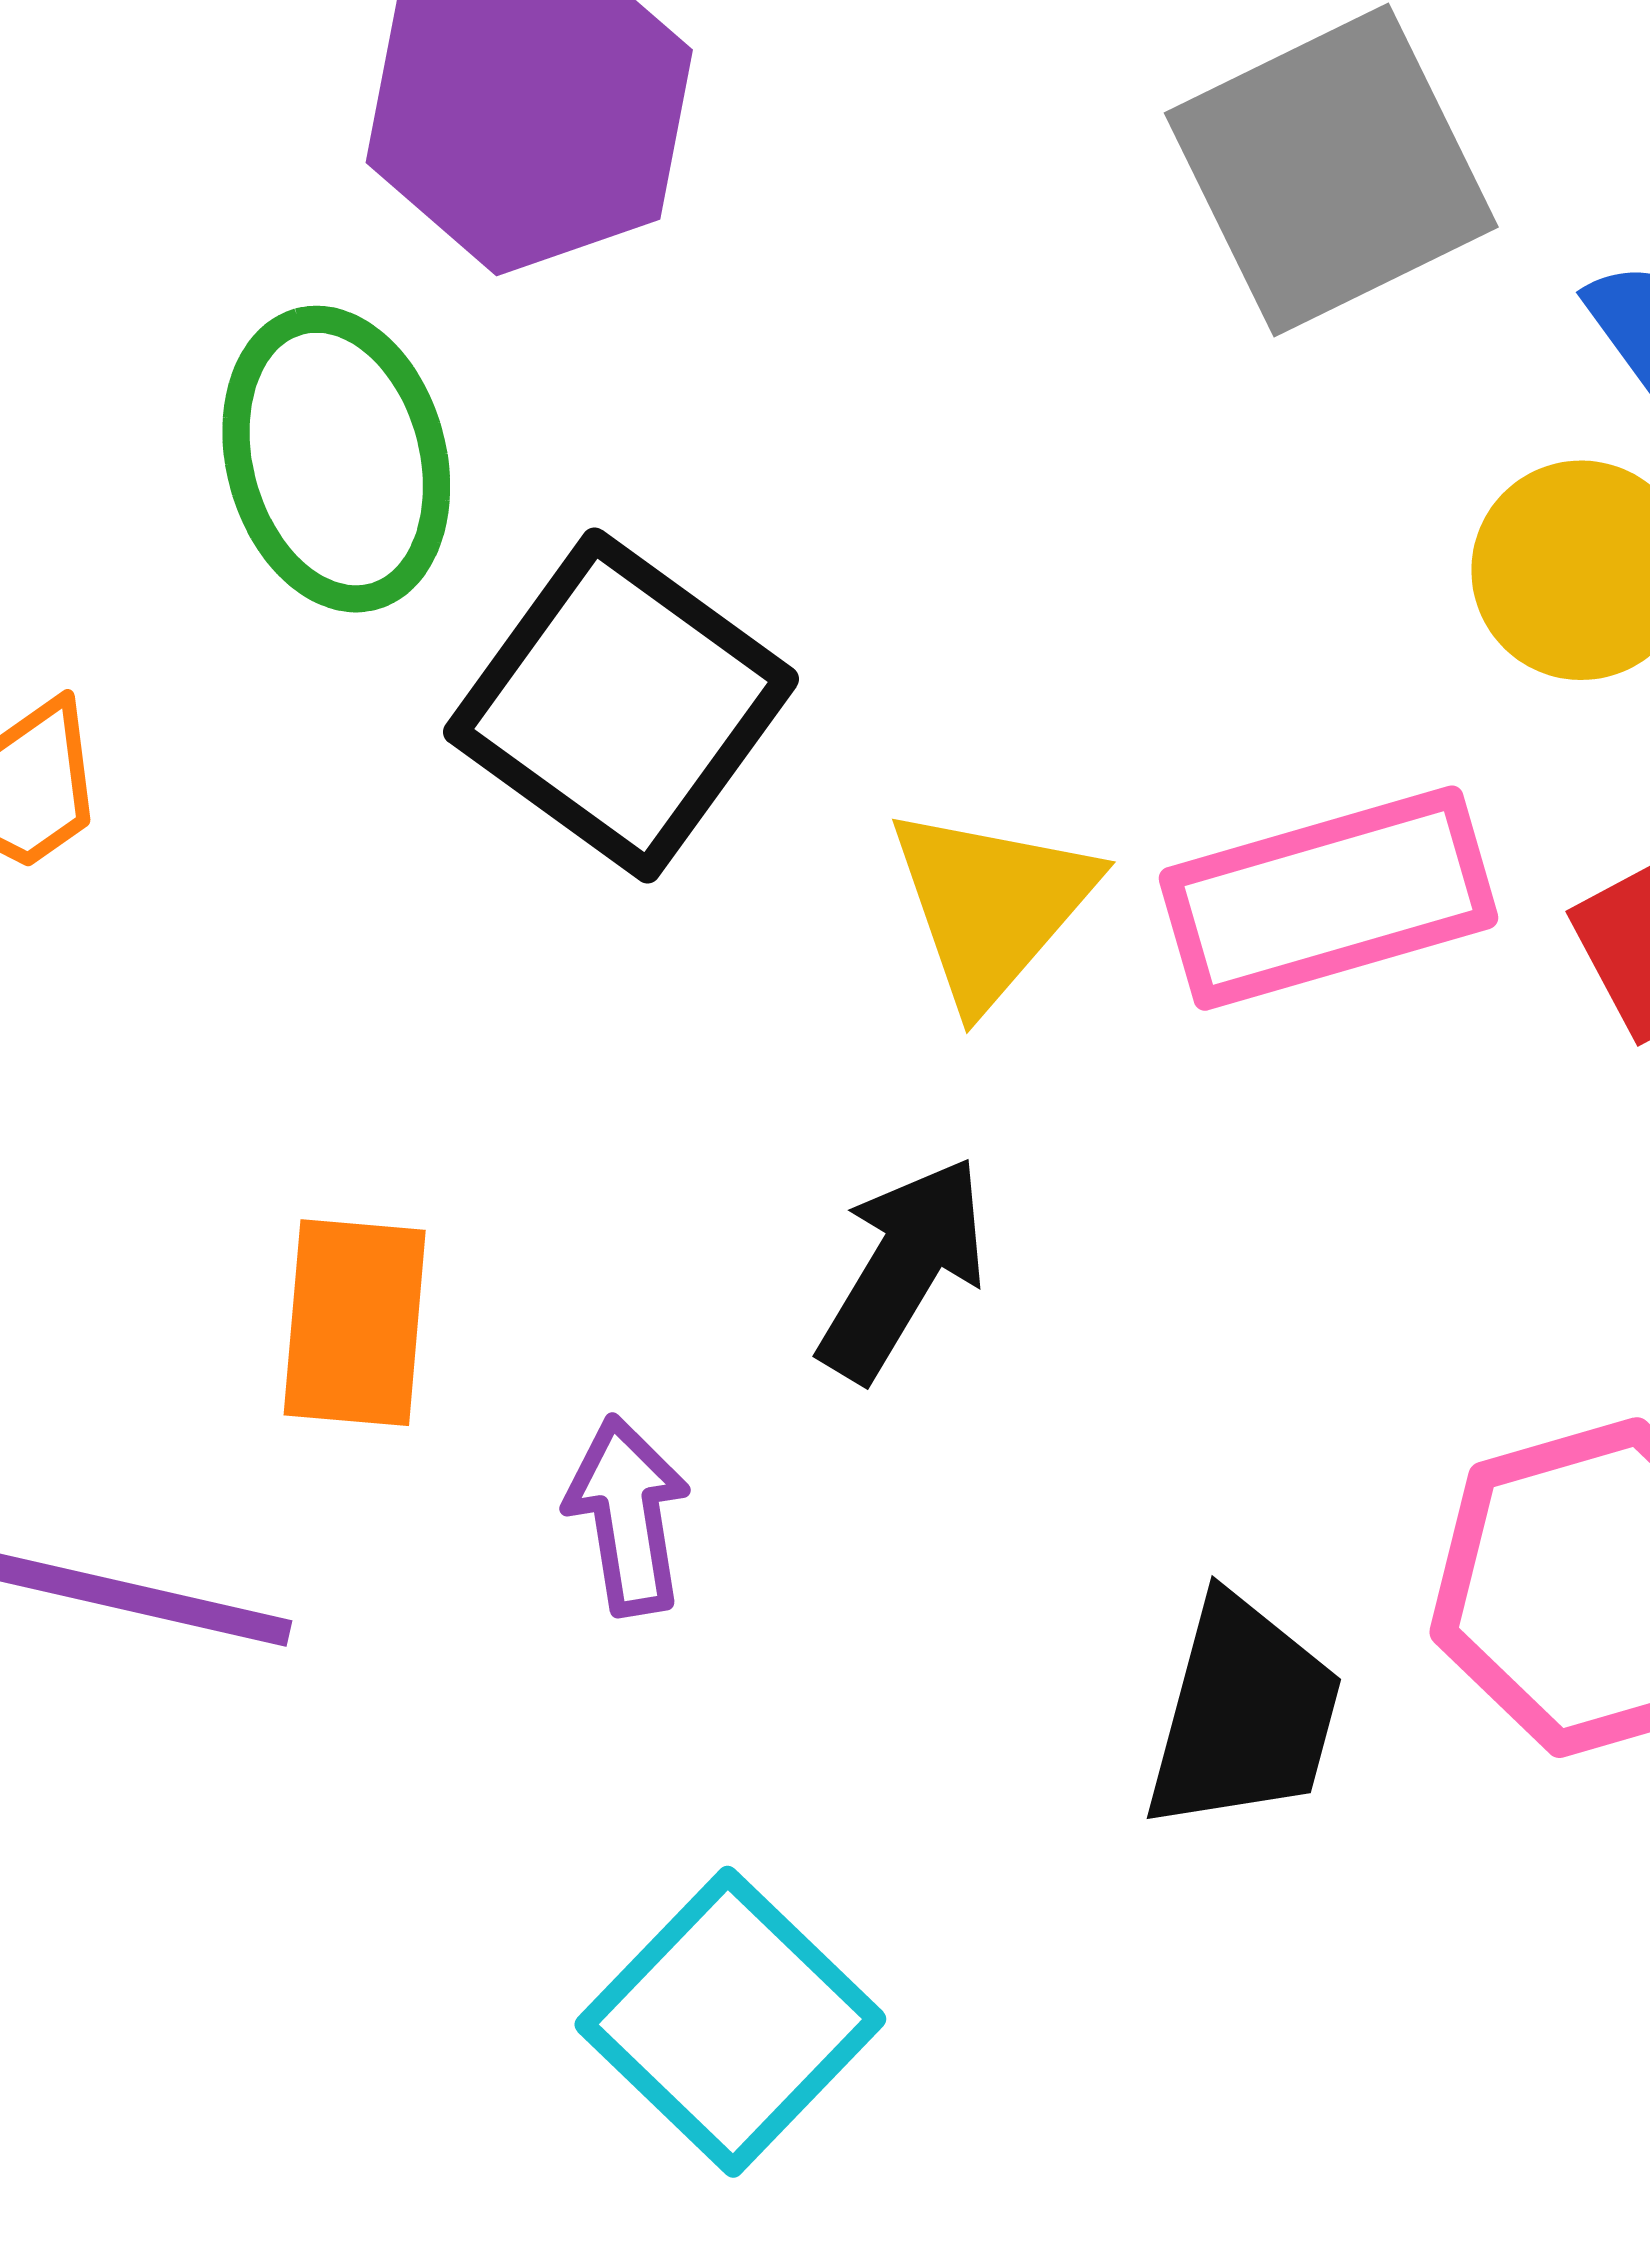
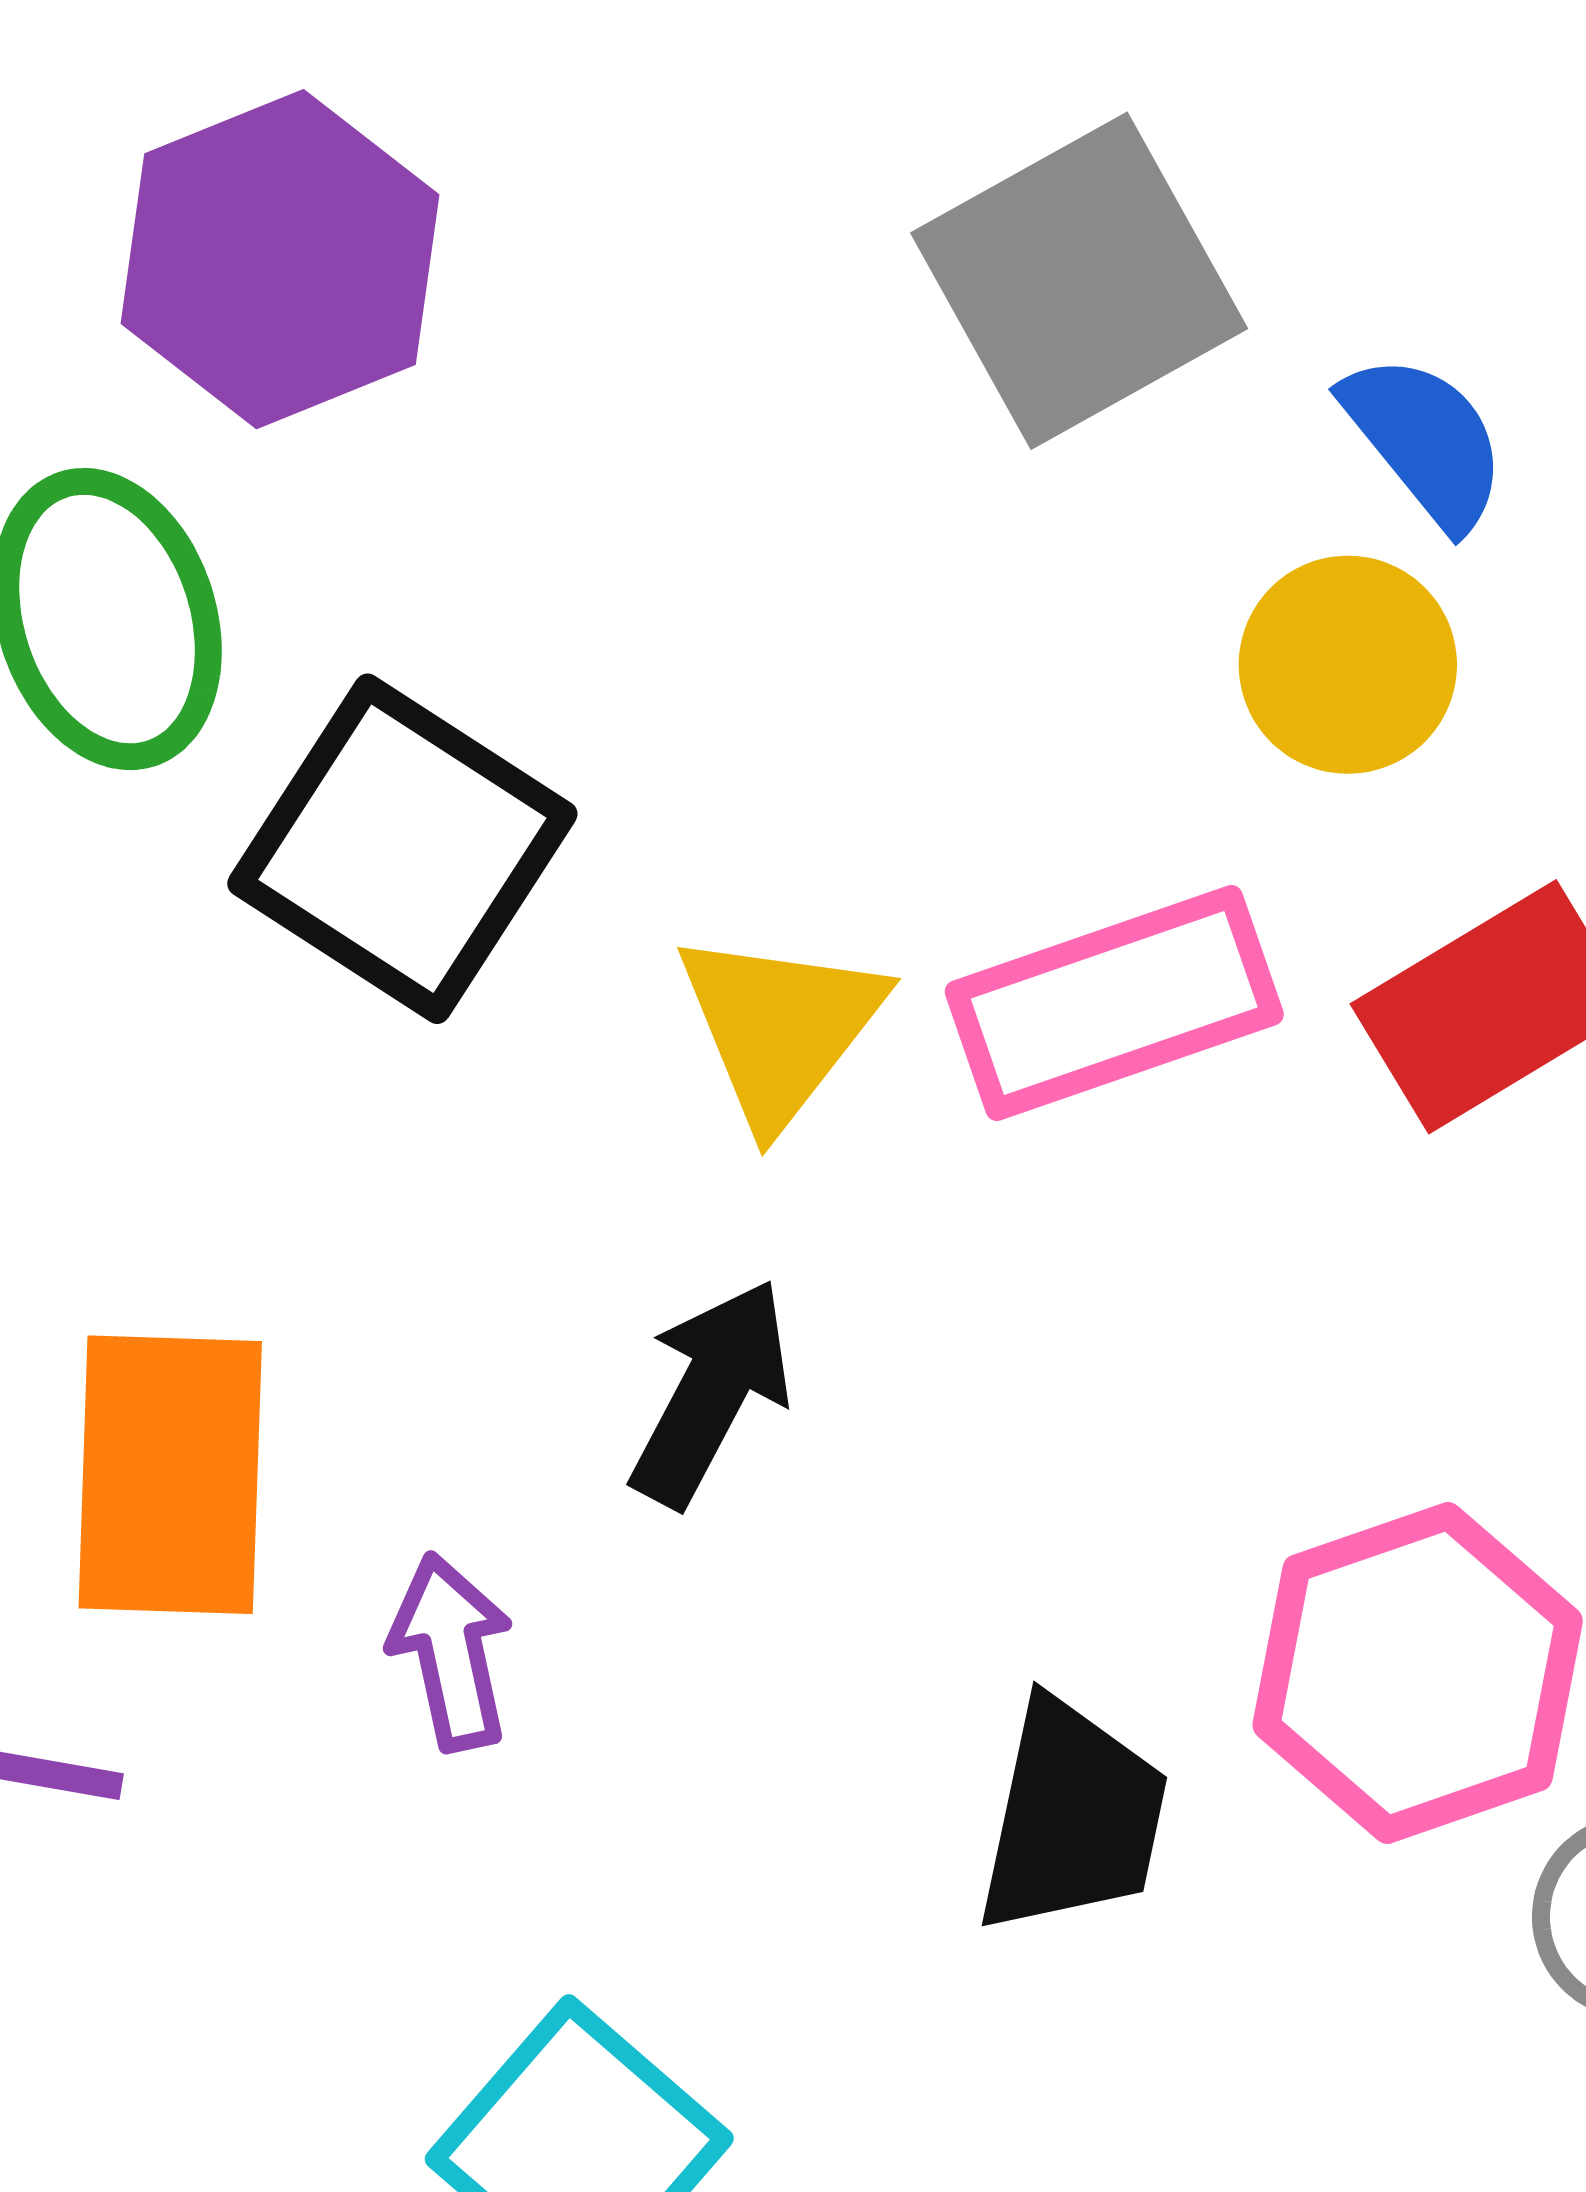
orange rectangle: (355, 1323) -> (170, 1475), size x1.4

